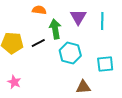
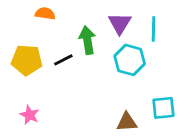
orange semicircle: (39, 10) -> (45, 13), moved
cyan hexagon: (70, 53) -> (130, 60), moved
cyan square: (105, 64) -> (163, 108), moved

